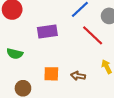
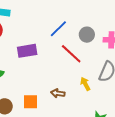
orange square: (51, 74) -> (30, 102), moved

